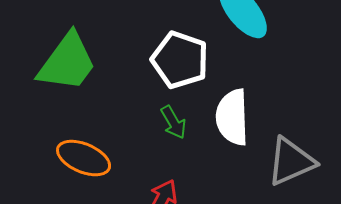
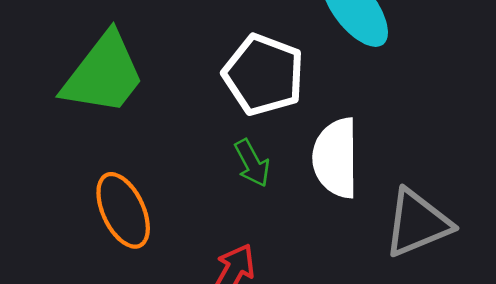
orange ellipse: (84, 158) -> (123, 210), turned 40

